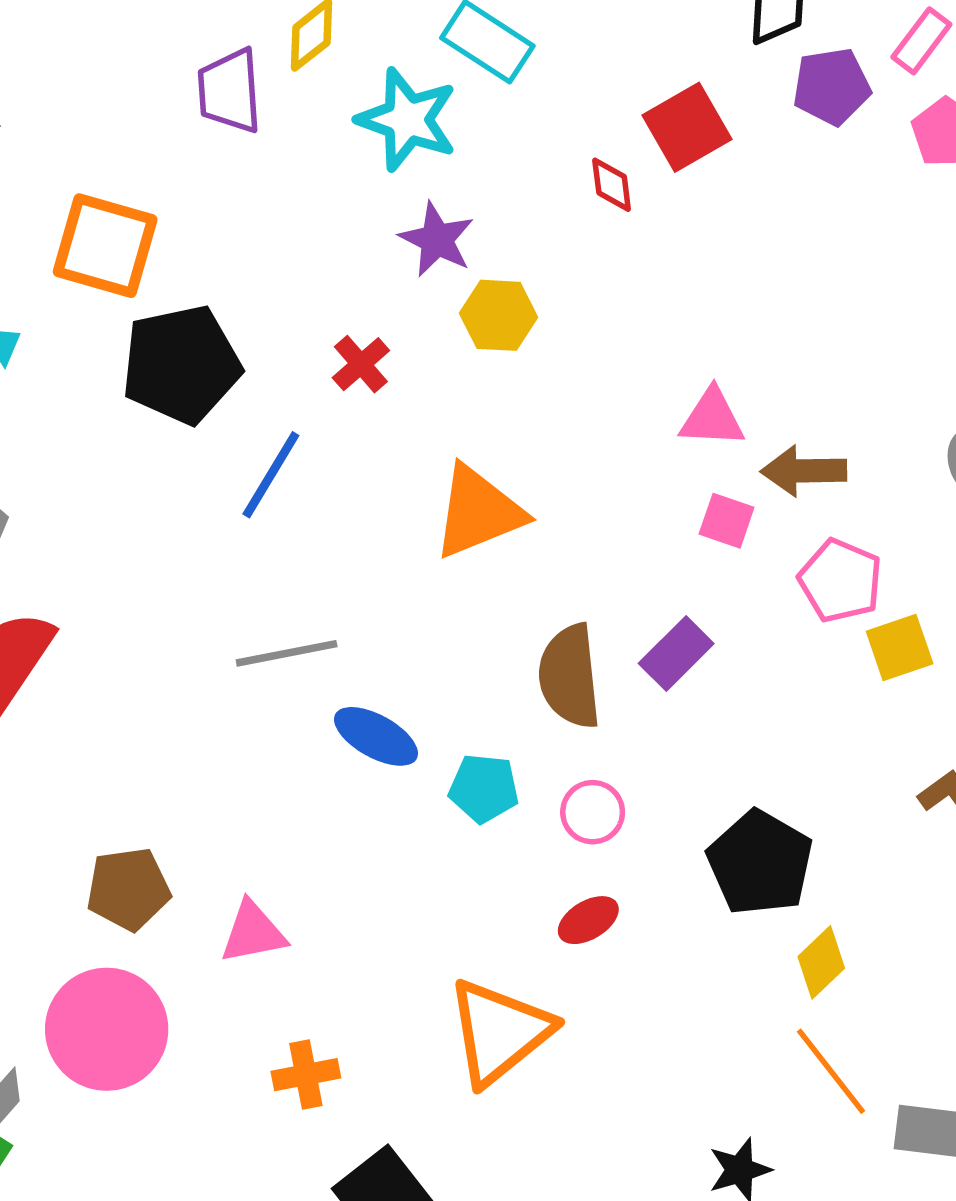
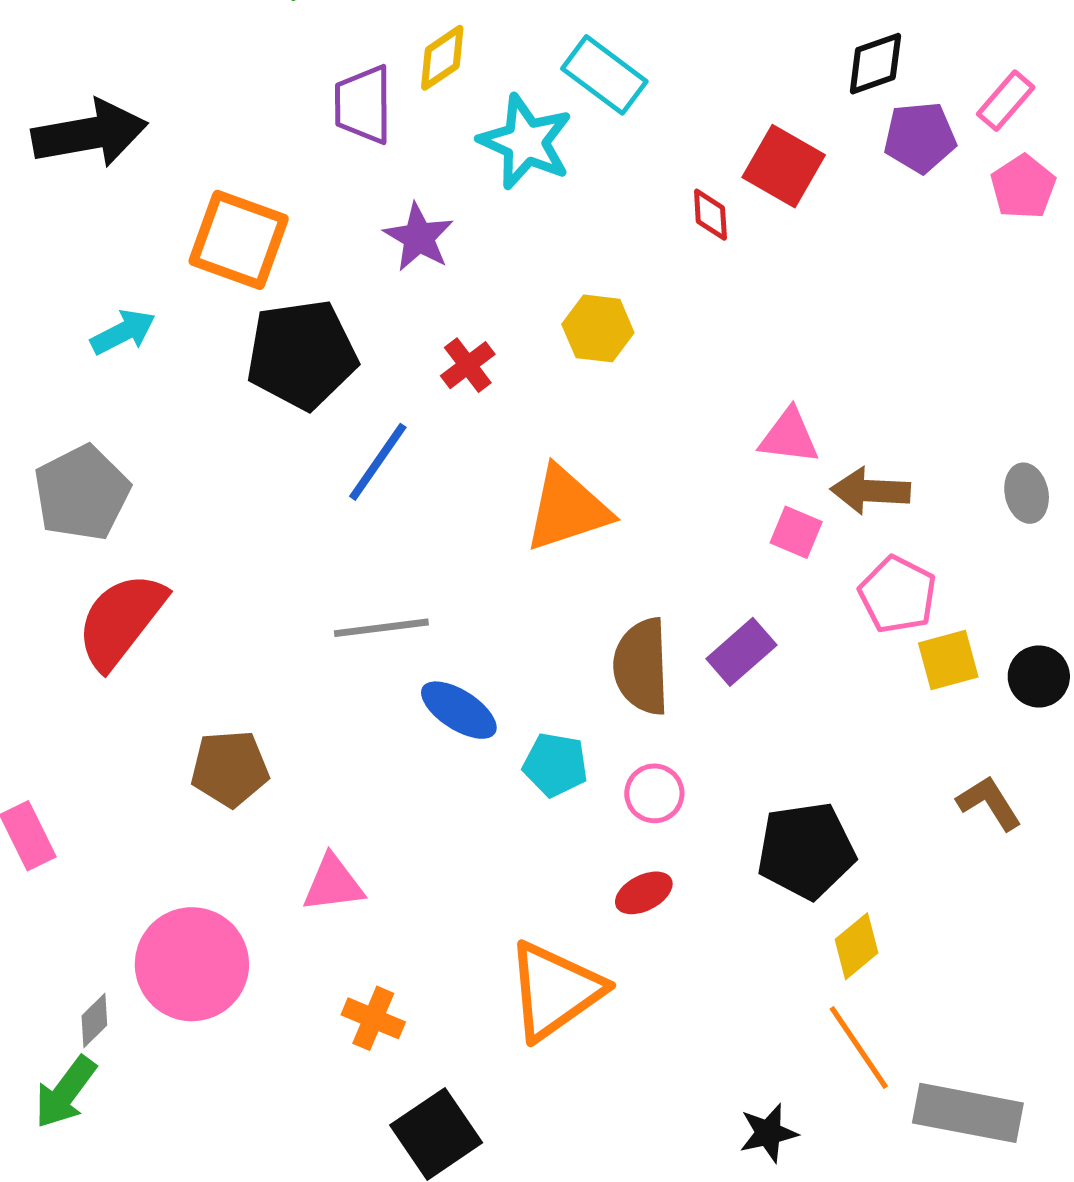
red square: (687, 127) -> (784, 166), turned -34
purple star: (437, 240) -> (419, 237), moved
black pentagon: (760, 863) -> (806, 851), turned 30
brown pentagon: (128, 889) -> (230, 769), moved
orange cross: (306, 1075) -> (373, 1018), turned 30

